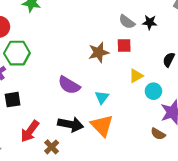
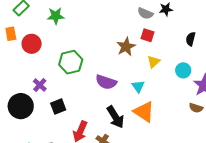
red square: (124, 46) -> (148, 35), turned 32
green hexagon: (17, 53) -> (71, 62), moved
yellow triangle: (136, 76) -> (154, 62), moved
black arrow: (71, 124) -> (115, 117), turned 60

